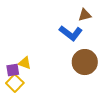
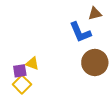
blue L-shape: (71, 33) -> (80, 32), turned 30

